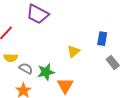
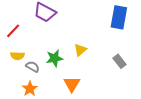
blue rectangle: (102, 39) -> (119, 17), moved, size x1.6
green star: (46, 72) -> (54, 58), moved

